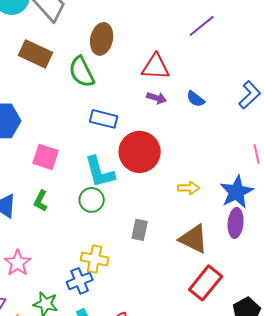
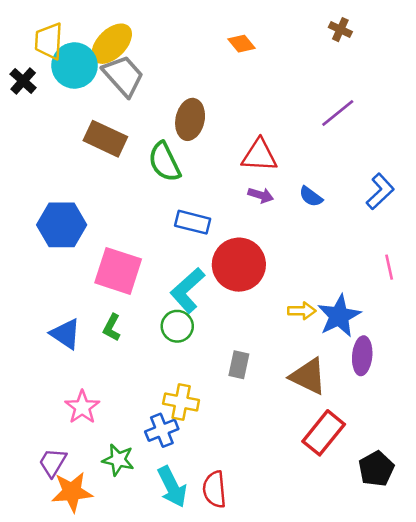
purple line: (202, 26) -> (338, 113), moved
pink square: (46, 157) -> (118, 271), size x1.4
cyan L-shape: (100, 172) -> (188, 290), turned 63
blue star: (237, 192) -> (339, 316), moved

